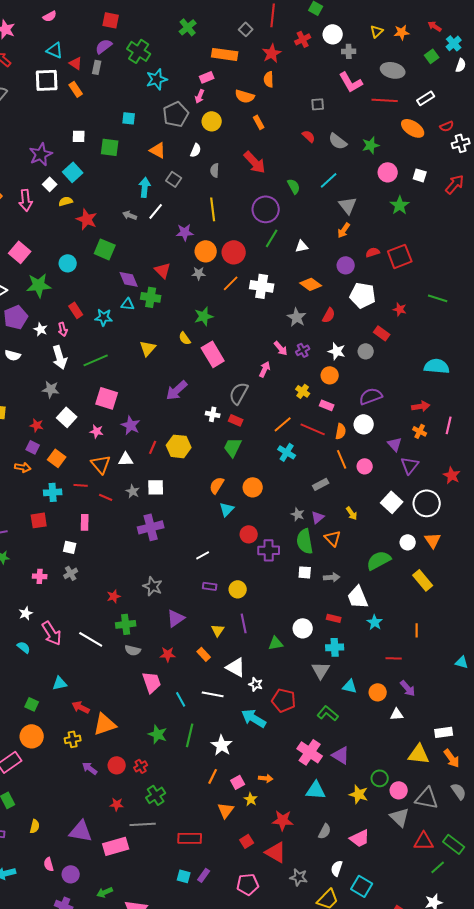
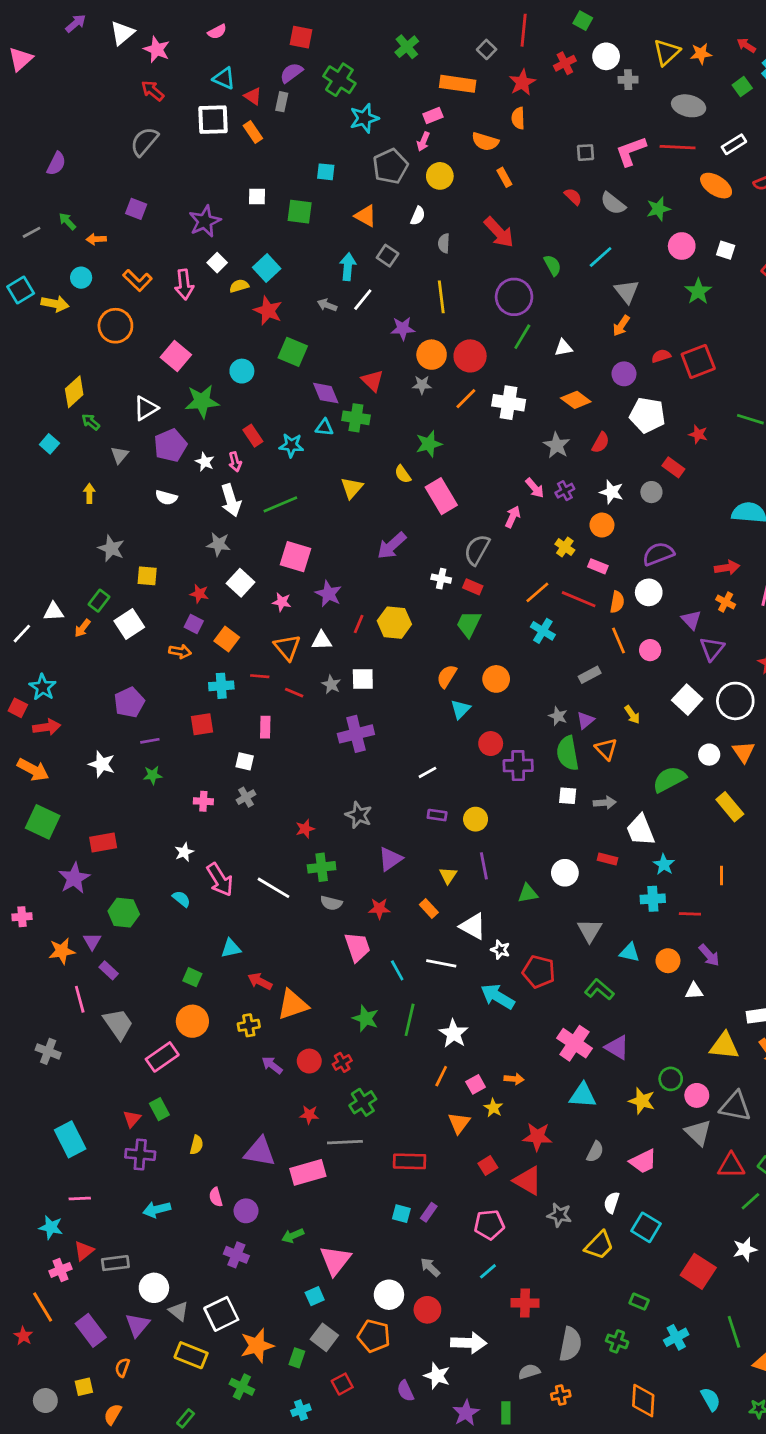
yellow triangle: (377, 31) -> (667, 52), size x1.5
pink L-shape: (351, 82) -> (631, 151), moved, turned 100
cyan square: (73, 172) -> (267, 268), moved
cyan cross: (335, 647) -> (653, 899), moved

